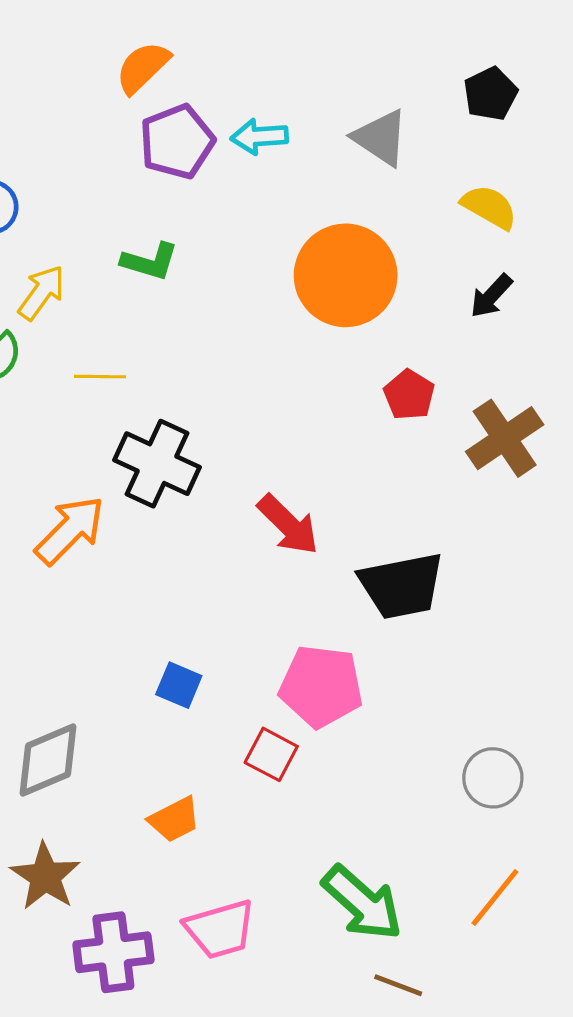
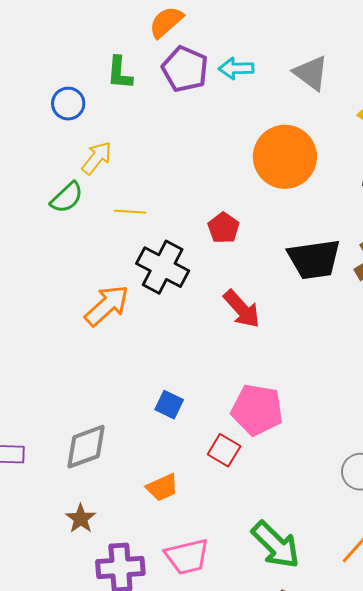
purple pentagon: (177, 142) -> (185, 69), turned -30
green L-shape: (150, 261) -> (120, 73), moved, turned 75
red pentagon: (409, 395) -> (224, 228), moved
black trapezoid: (402, 586) -> (314, 259), moved
brown star: (45, 876) -> (81, 519), size x0.7

